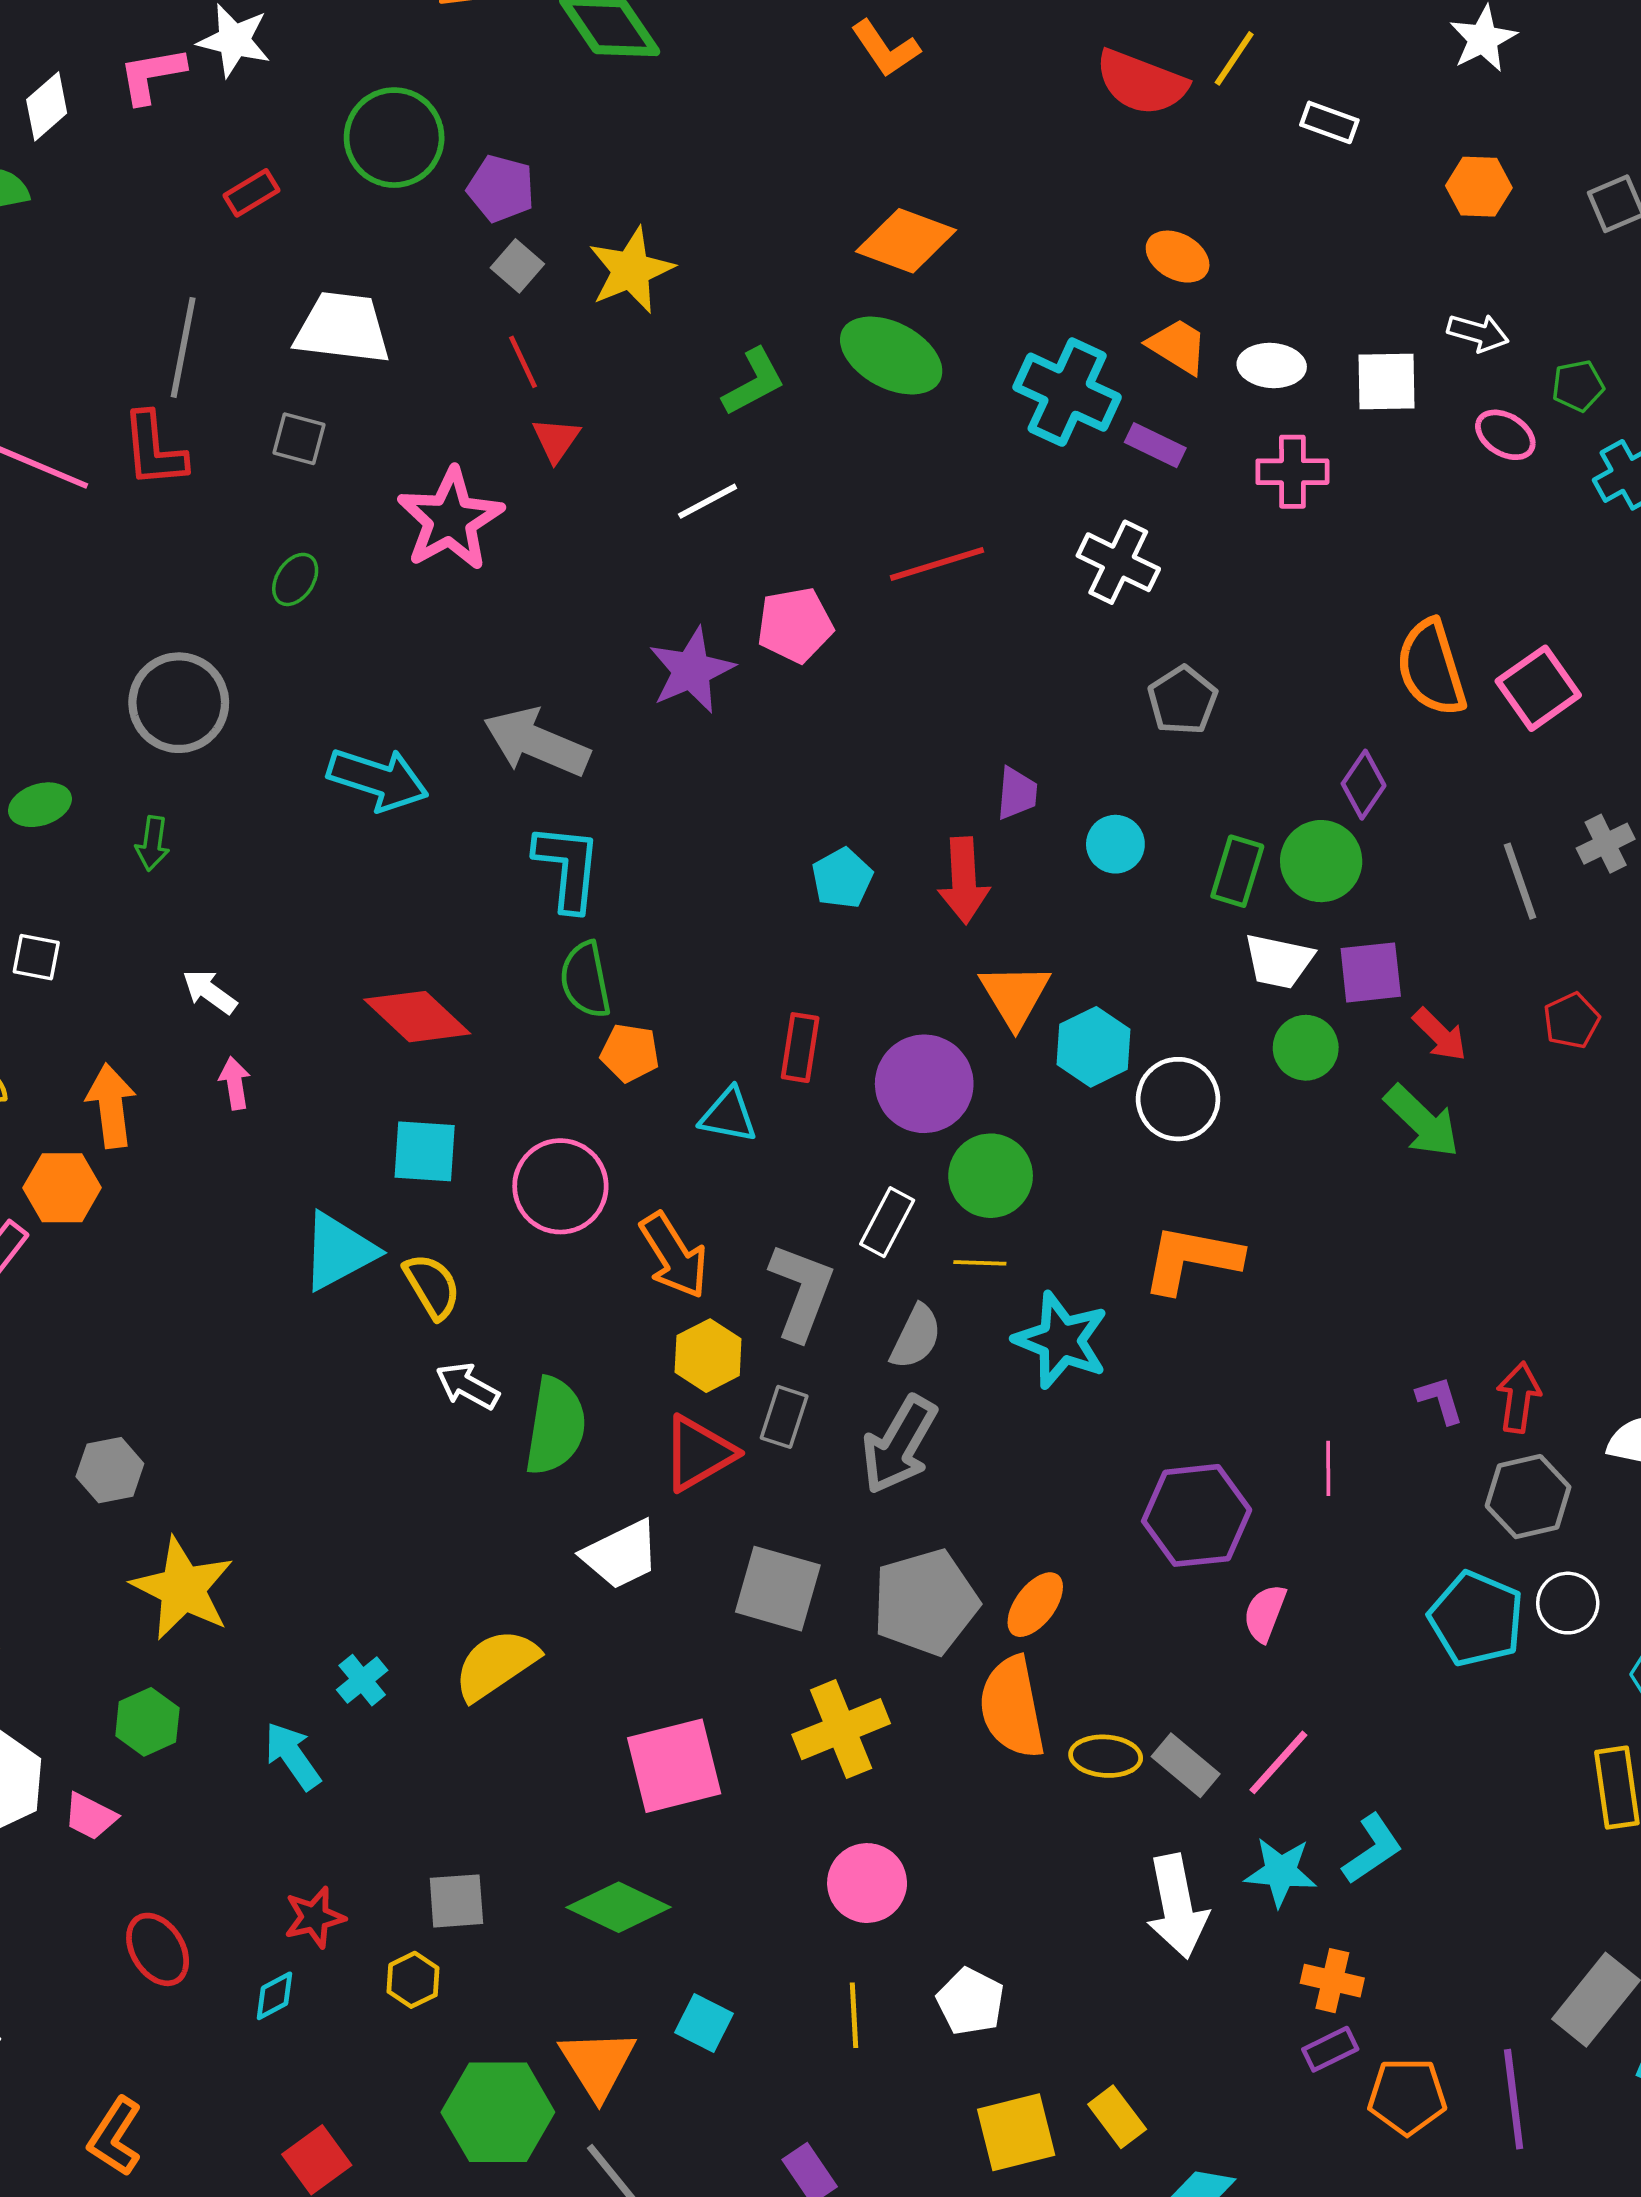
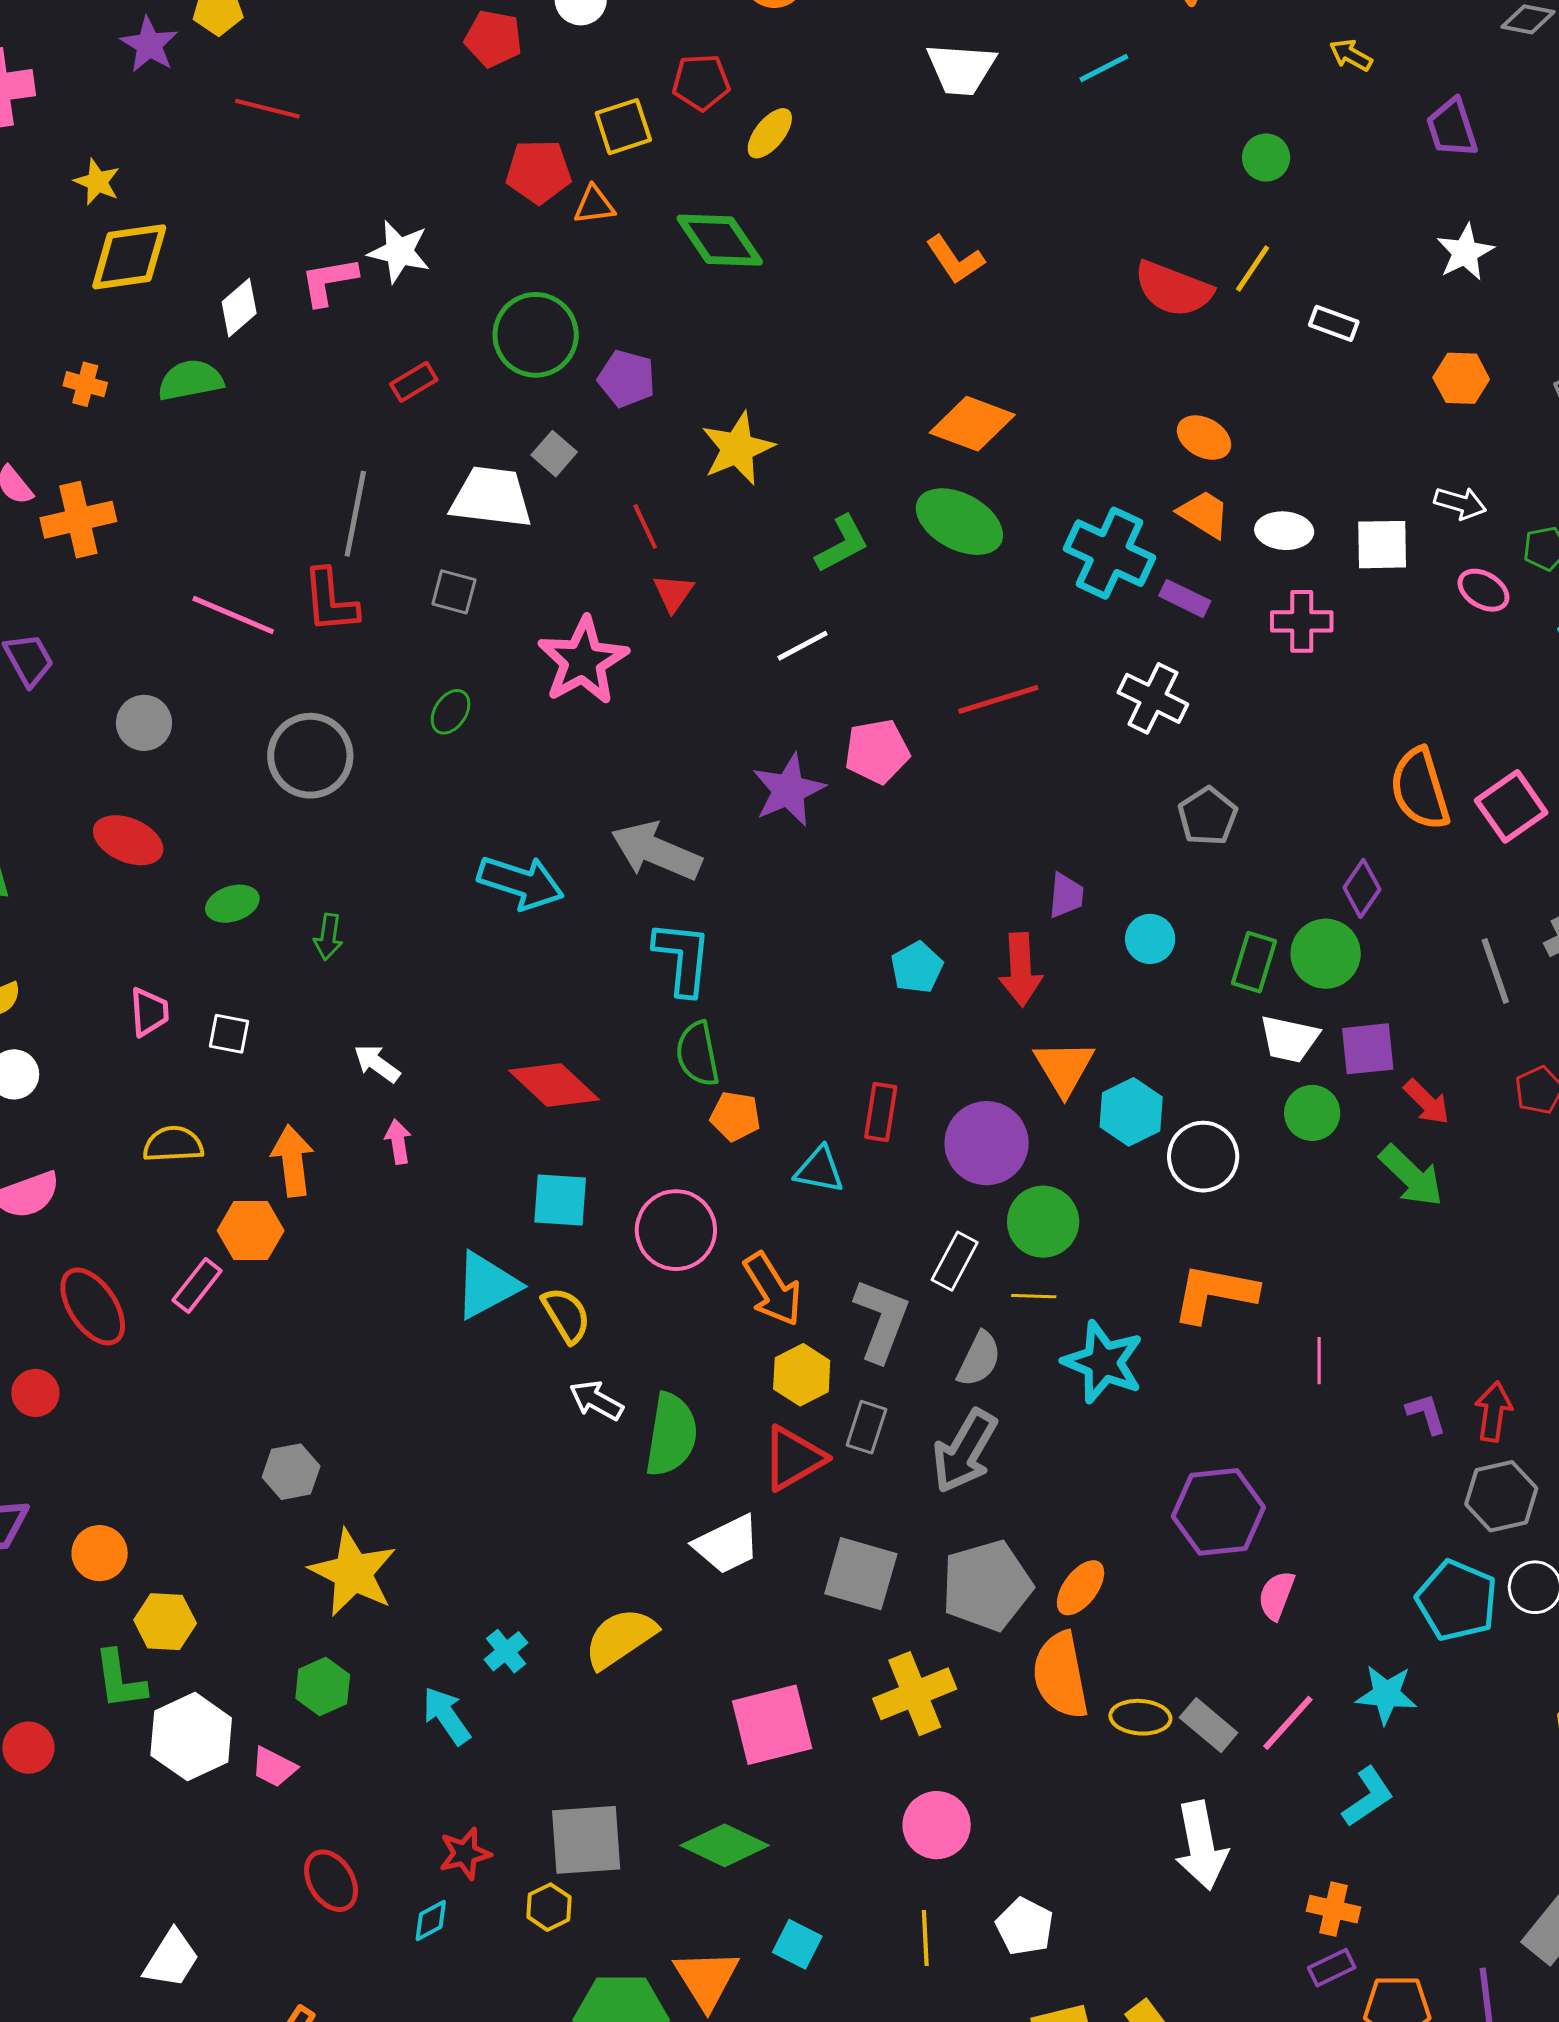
gray square: (517, 266) -> (554, 454), moved
gray circle: (179, 703) -> (310, 756), moved
pink line: (1328, 1468) -> (1319, 1361), moved
cyan star: (1281, 1872) -> (1386, 1694), moved
gray square: (456, 1901) -> (586, 1840), size x1.5

